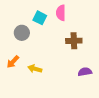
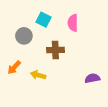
pink semicircle: (61, 13) -> (73, 23), moved
brown cross: (74, 41) -> (55, 50), moved

